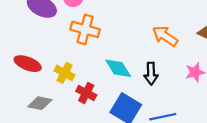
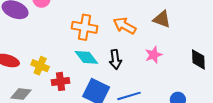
orange cross: (85, 29) -> (84, 27), moved
red cross: (86, 93) -> (60, 81), turned -30

